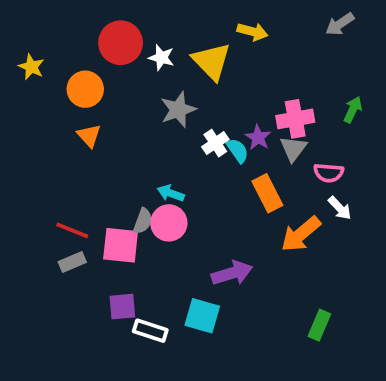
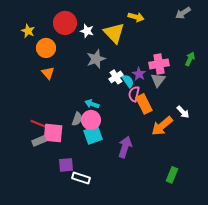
yellow star: (31, 67) -> (28, 31), moved
pink semicircle: (329, 173) -> (134, 94), moved, turned 98
pink square: (121, 245) -> (53, 133), moved
purple arrow: (232, 273) -> (125, 147), turned -55
cyan square: (202, 316) -> (93, 135), moved, turned -36

